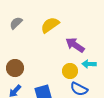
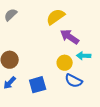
yellow semicircle: (50, 25) -> (56, 17), moved

